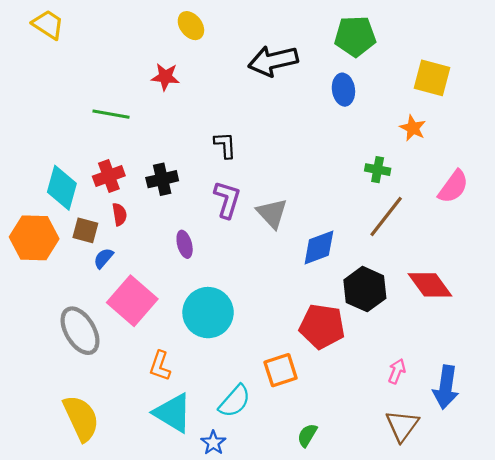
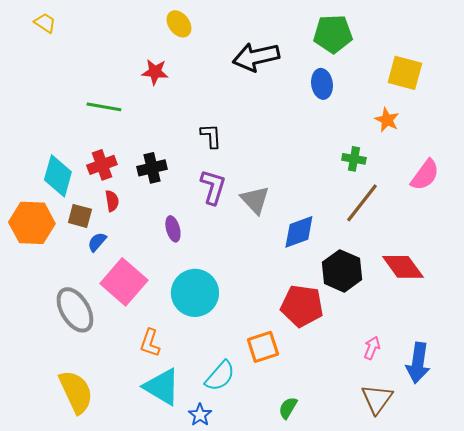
yellow trapezoid: (48, 25) -> (45, 23), size x0.7

